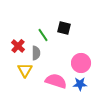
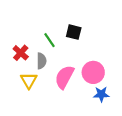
pink semicircle: (56, 81) -> (64, 77), moved, turned -80
blue star: (80, 84) -> (101, 94), moved

